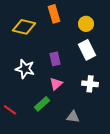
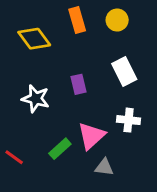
yellow circle: (86, 24) -> (117, 20), moved
yellow diamond: (24, 27) -> (34, 39), turned 40
pink triangle: (56, 84) -> (91, 136), moved, size x1.5

